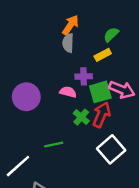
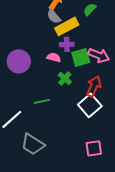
gray semicircle: (68, 43) -> (54, 16), turned -42
yellow rectangle: (103, 55) -> (67, 26), moved, size x1.6
red arrow: (102, 115) -> (94, 86), moved

